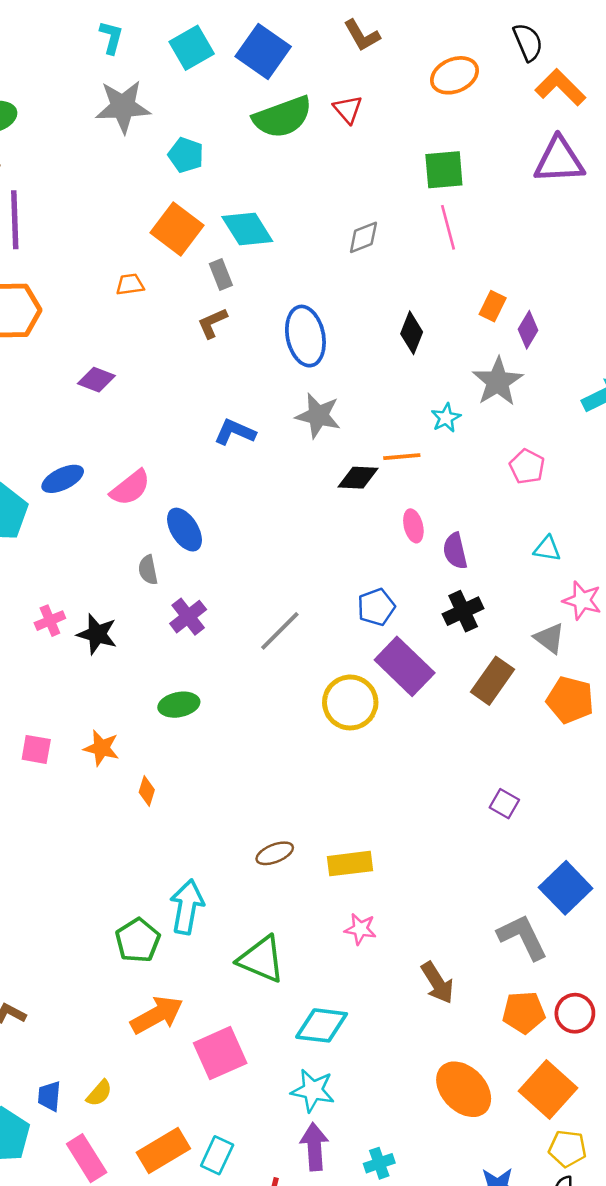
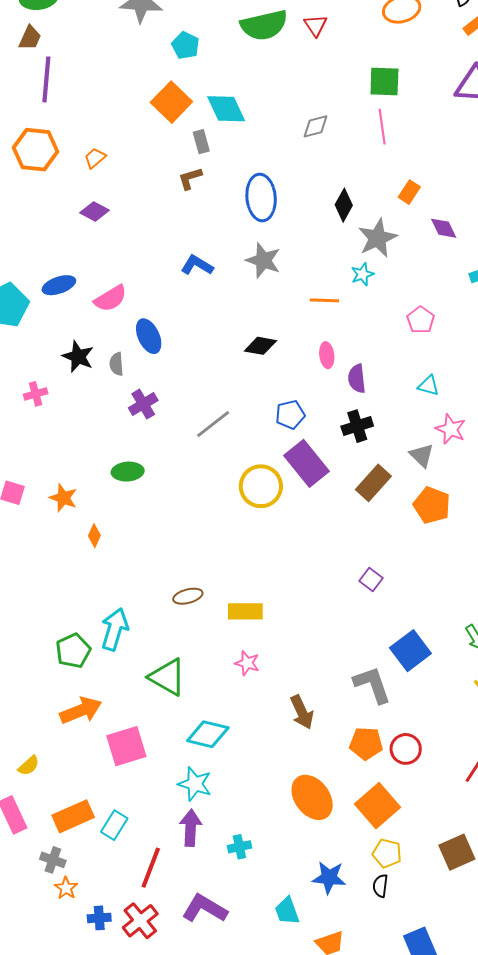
orange trapezoid: (130, 284) -> (95, 158), moved, turned -40
purple diamond: (528, 330) -> (444, 228), moved, turned -64
gray star: (498, 382) -> (378, 238), moved
black diamond: (358, 478) -> (260, 346), moved
black star: (97, 634) -> (78, 357), moved

